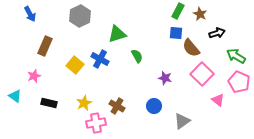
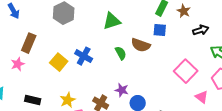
green triangle: (117, 34) -> (112, 21), moved
brown semicircle: (191, 48) -> (141, 45), moved, turned -30
pink star: (34, 76) -> (18, 64), moved
purple star: (165, 78) -> (122, 90), moved

